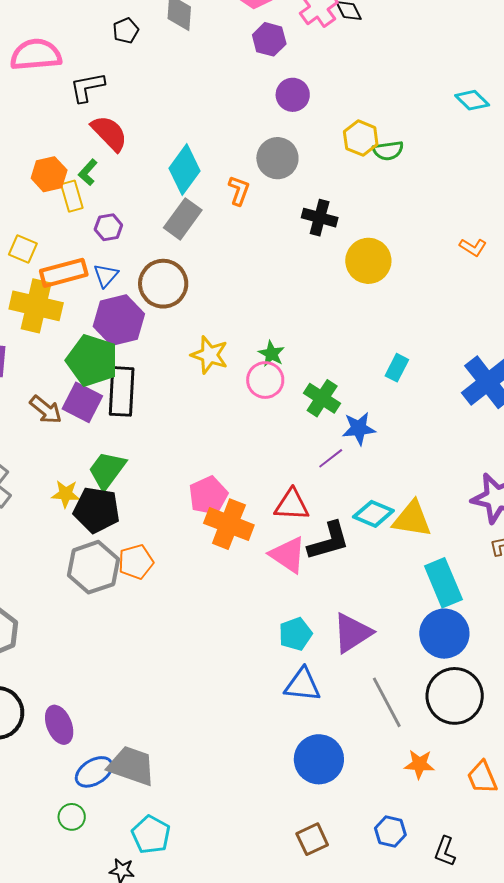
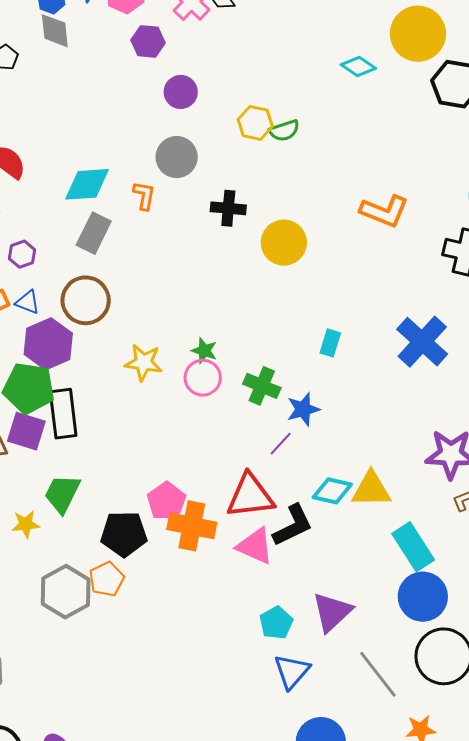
cyan diamond: (184, 170) -> (87, 184), turned 60
orange L-shape: (473, 247) -> (384, 211), size x1.8
blue triangle: (106, 275) -> (28, 302), turned -40
red triangle: (292, 505) -> (250, 496), size x1.4
black pentagon: (97, 510) -> (124, 534), moved
blue triangle: (303, 685) -> (292, 671), turned -45

